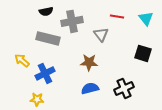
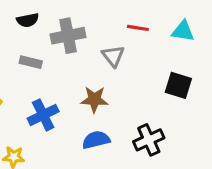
cyan triangle: (146, 18) -> (183, 31), turned -42
gray rectangle: (48, 38) -> (31, 62), size x0.6
blue cross: (45, 73) -> (43, 115), moved

